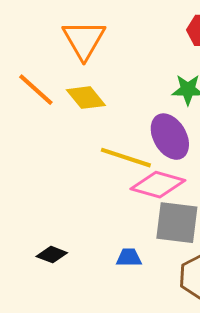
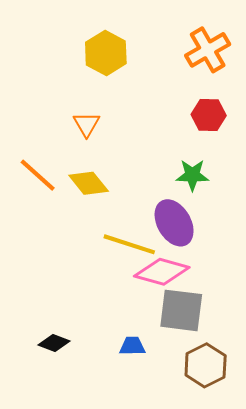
orange triangle: (84, 40) -> (87, 124), size x0.6

